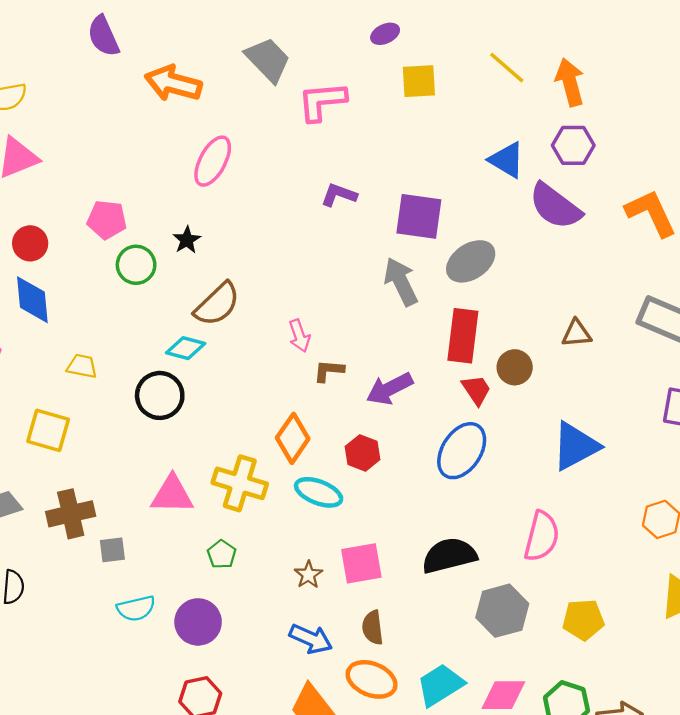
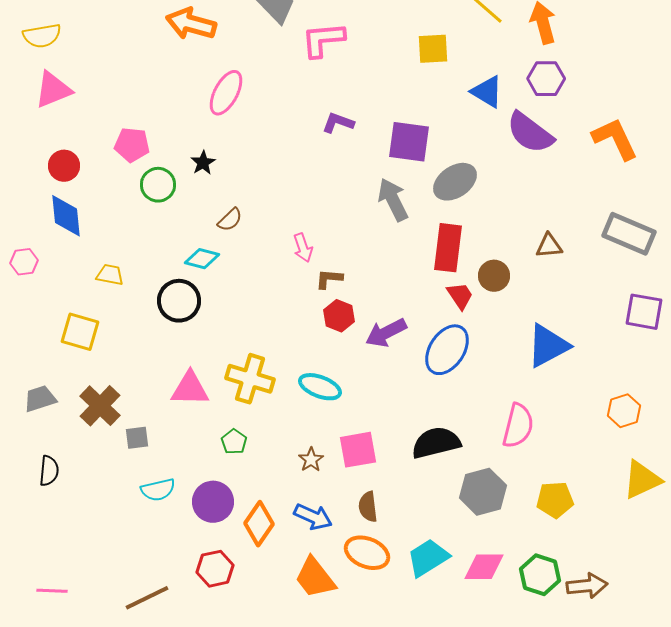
yellow square: (419, 81) -> (433, 49), moved
brown semicircle: (217, 304) -> (230, 220), size x0.6
purple arrow: (390, 389) -> (386, 333), moved
orange diamond: (293, 438) -> (259, 524), moved
red hexagon: (363, 453) -> (339, 316), moved
brown cross: (71, 514) -> (100, 406), turned -33

